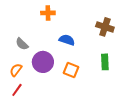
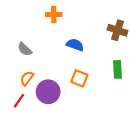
purple circle: (43, 62) -> (48, 92), moved
orange semicircle: (16, 70) -> (27, 78), moved

